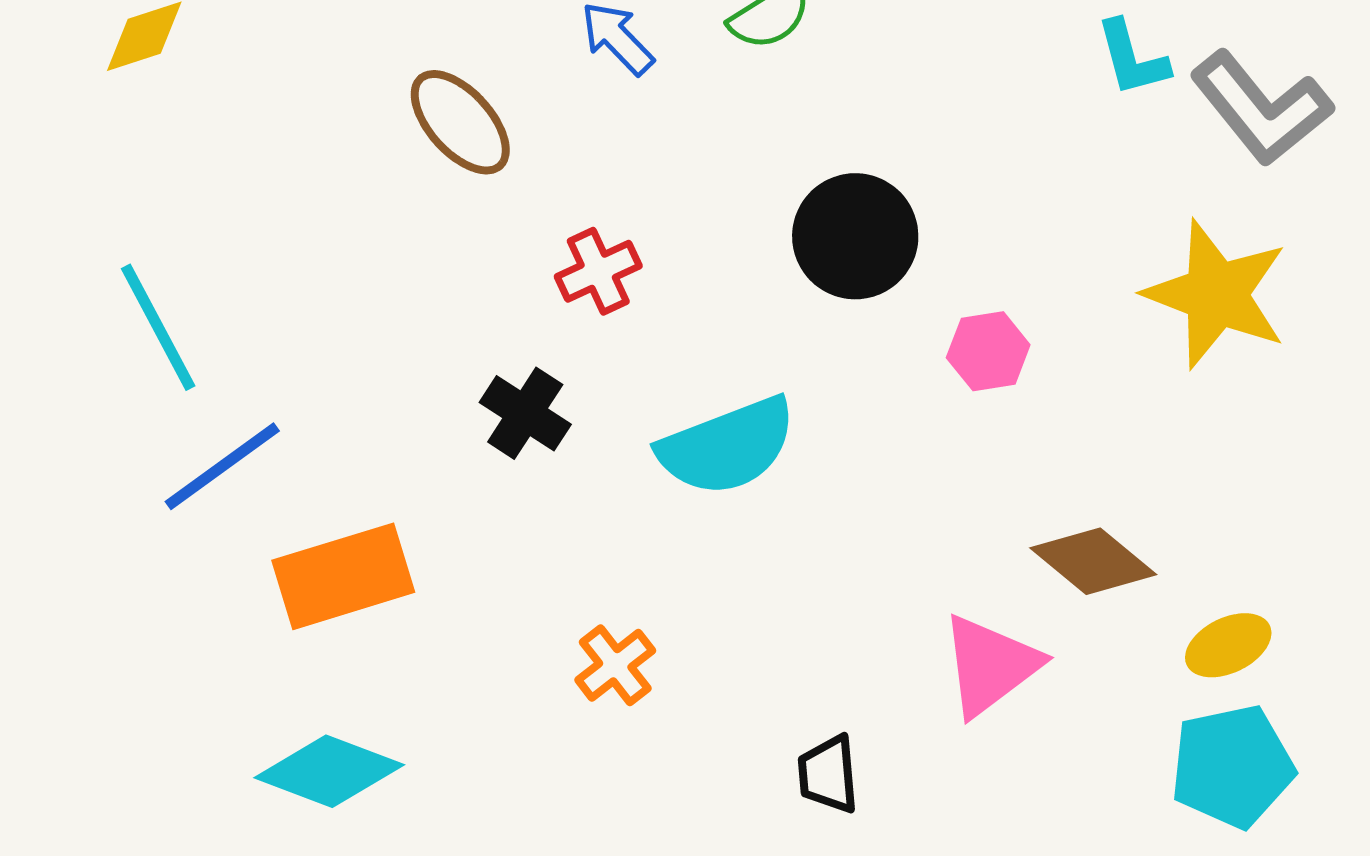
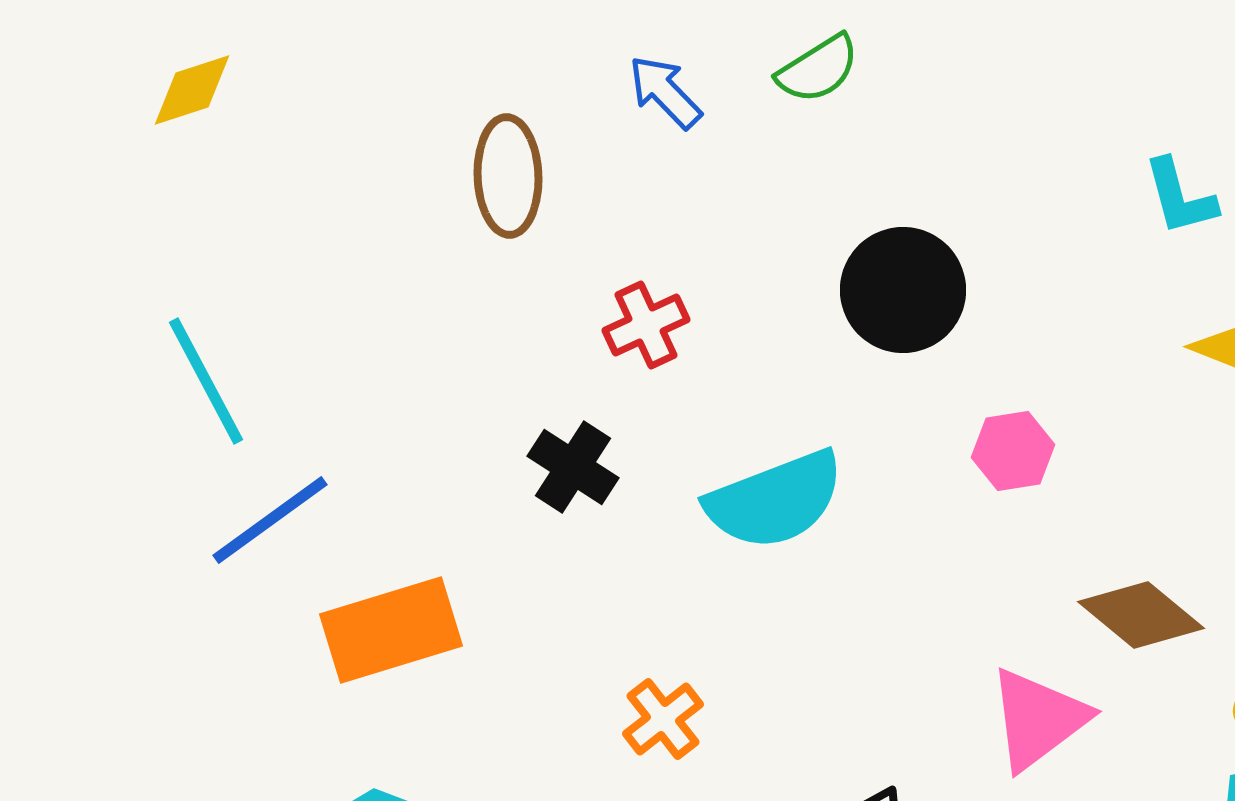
cyan L-shape: (1132, 58) -> (1180, 197), moved
brown ellipse: (460, 122) -> (508, 176), turned 40
pink hexagon: (988, 351) -> (1013, 451), moved

